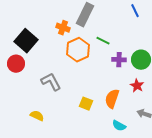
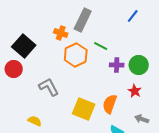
blue line: (135, 11) -> (133, 16), turned 64
yellow square: (86, 104) -> (84, 109), size x1.6

